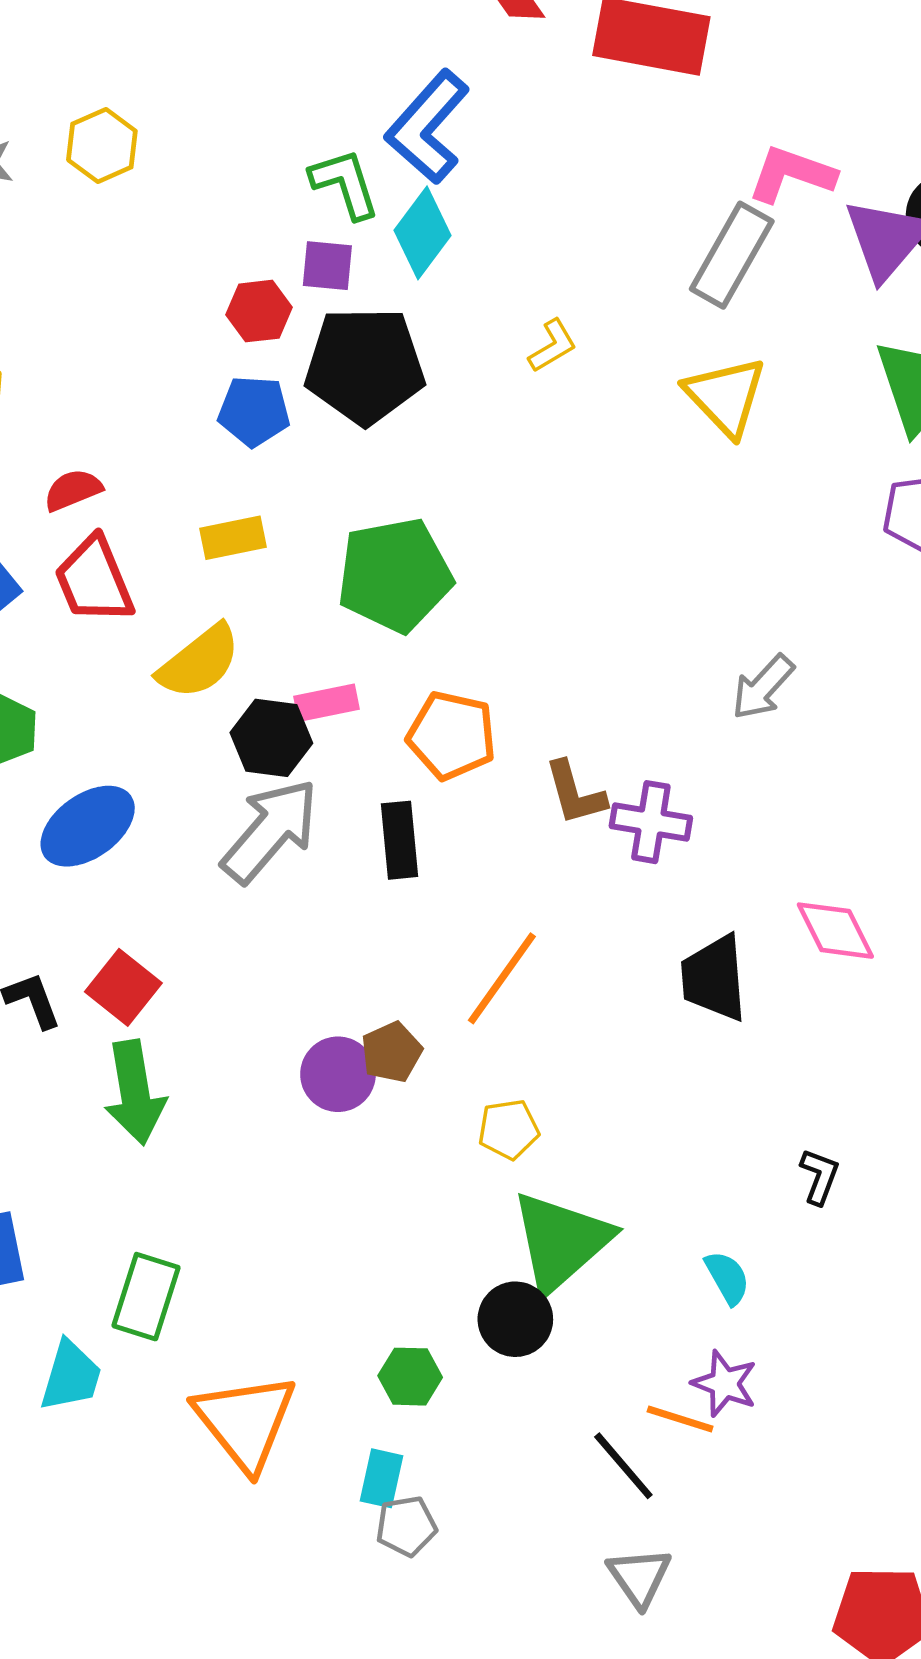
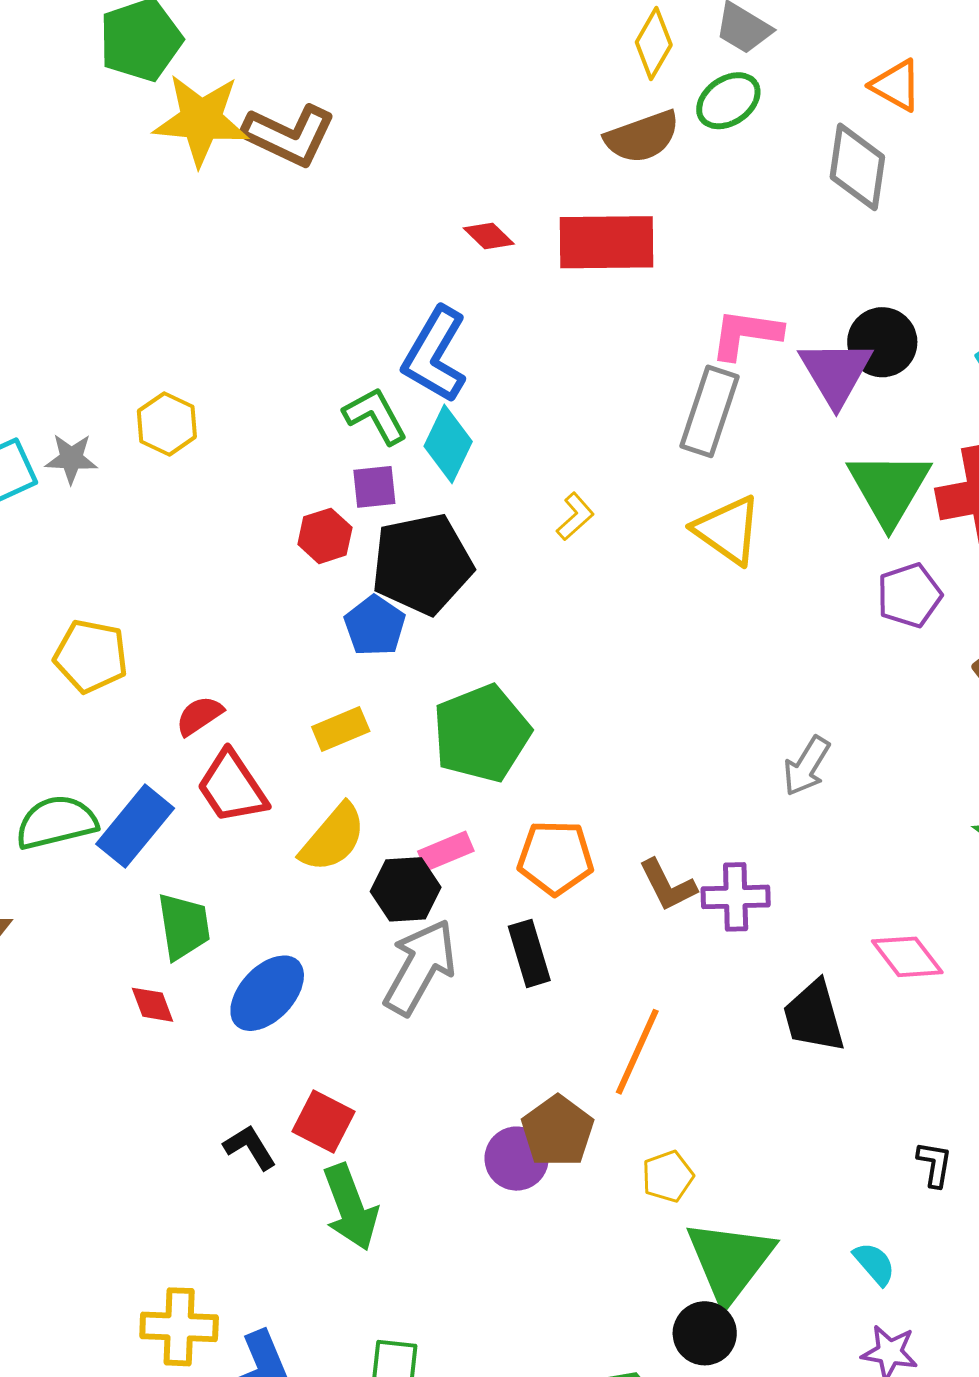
blue pentagon: (254, 411) -> (375, 626), moved, turned -30
brown pentagon: (392, 1052) -> (558, 1131), size x1.4

